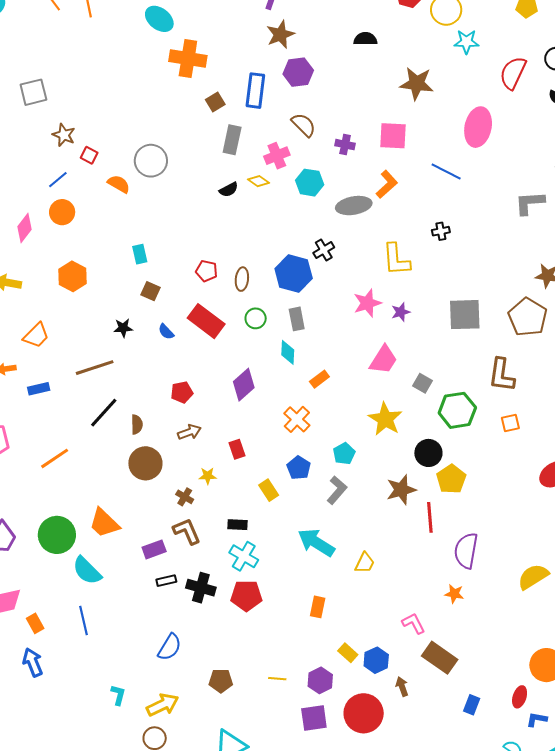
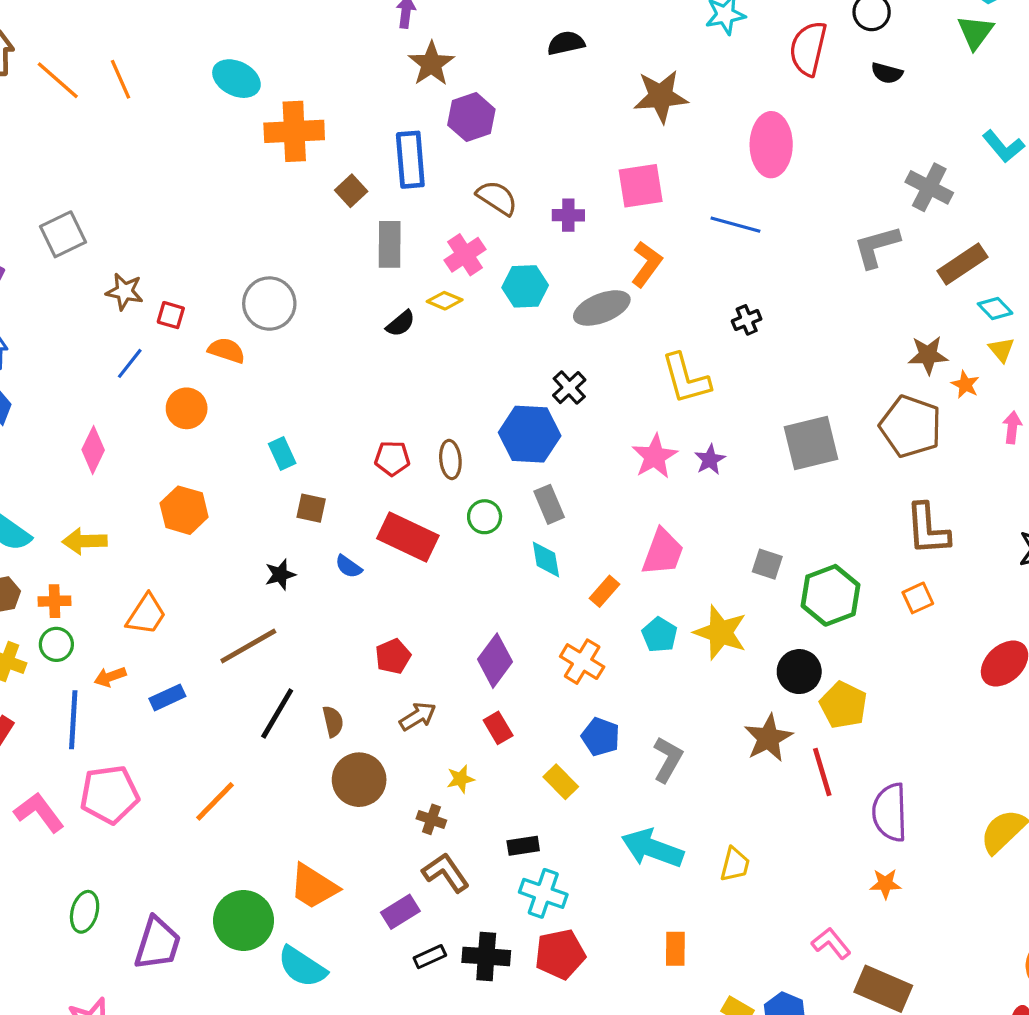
orange circle: (62, 212) -> (187, 408), moved
pink trapezoid: (383, 360) -> (663, 552), moved
brown L-shape: (502, 375) -> (928, 529), moved
purple diamond: (244, 385) -> (495, 661), moved
cyan pentagon: (344, 454) -> (660, 635), moved

